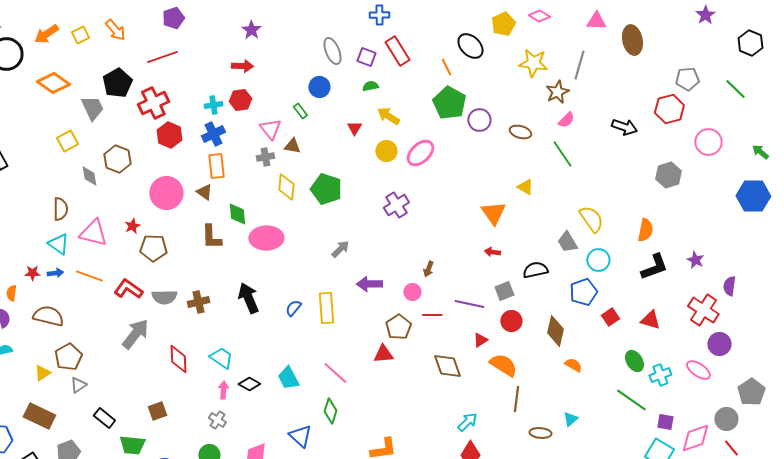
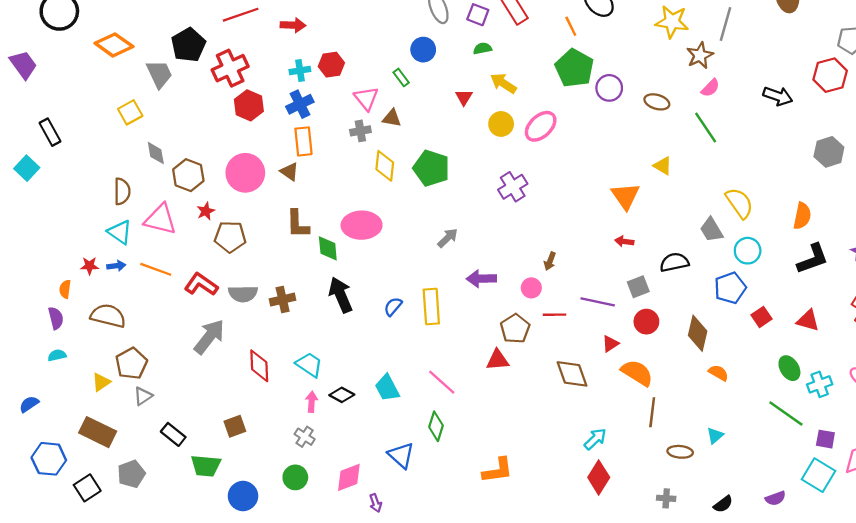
red arrow: (242, 66) -> (293, 25), moved
brown hexagon: (117, 159) -> (188, 175), moved
green diamond: (237, 214) -> (328, 248), moved

